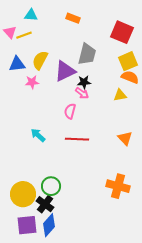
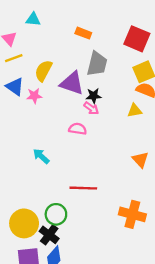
orange rectangle: (73, 18) -> (83, 33), moved
yellow line: (24, 35) -> (14, 58), moved
blue triangle: (17, 64) -> (15, 87), moved, turned 42
purple triangle: (65, 71) -> (72, 83), turned 45
pink semicircle: (70, 111) -> (78, 129), turned 84
red line: (77, 139) -> (83, 188), moved

